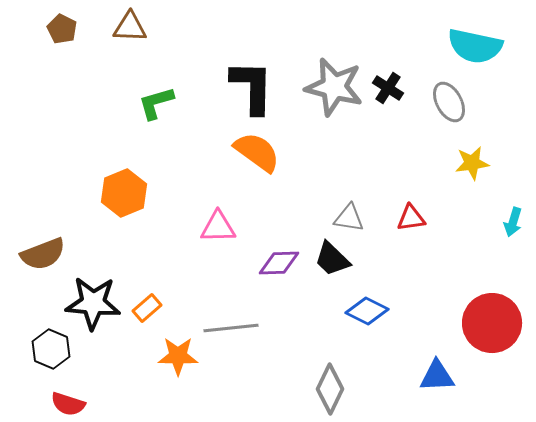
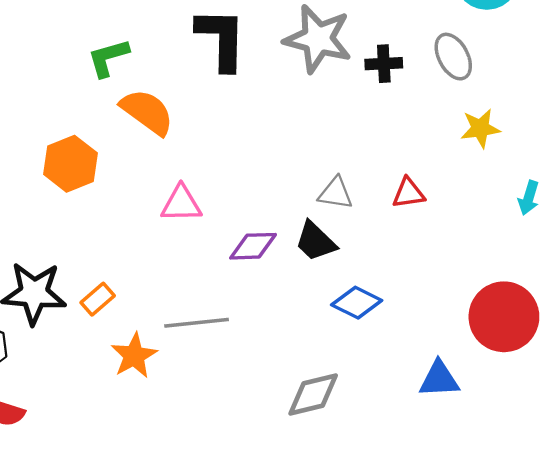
black cross: (388, 88) -> (384, 64), moved, turned -36
orange semicircle: (257, 152) -> (147, 112), moved
orange star: (178, 356) -> (134, 356), turned -30
gray diamond: (330, 389) -> (313, 395), turned 51

